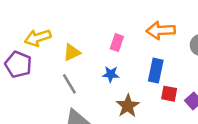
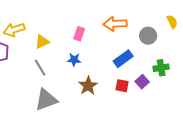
blue rectangle: (156, 71) -> (123, 59), moved, turned 42
red square: (169, 94) -> (122, 86), moved

